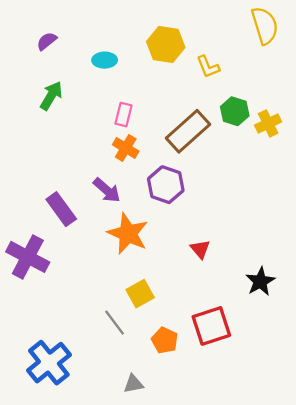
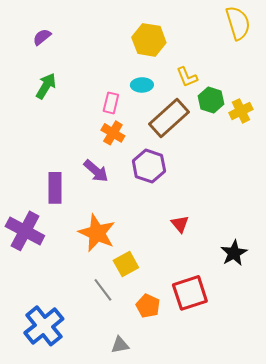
cyan ellipse: (105, 60) -> (142, 85), moved
yellow L-shape: (208, 67) -> (187, 77), moved
purple rectangle: (61, 209) -> (55, 188), turned 36
orange star: (128, 234) -> (97, 233), moved

